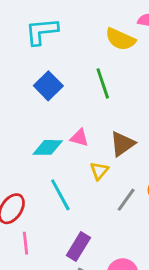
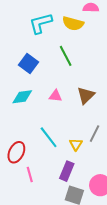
cyan L-shape: (42, 31) -> (41, 23), moved
cyan diamond: (48, 147) -> (22, 97), moved
yellow triangle: (99, 171) -> (76, 144), moved

